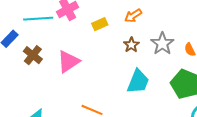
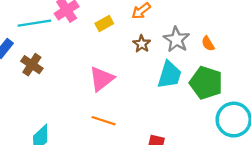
pink triangle: (68, 62) -> (102, 79), moved
cyan trapezoid: (138, 81) -> (169, 75), moved

